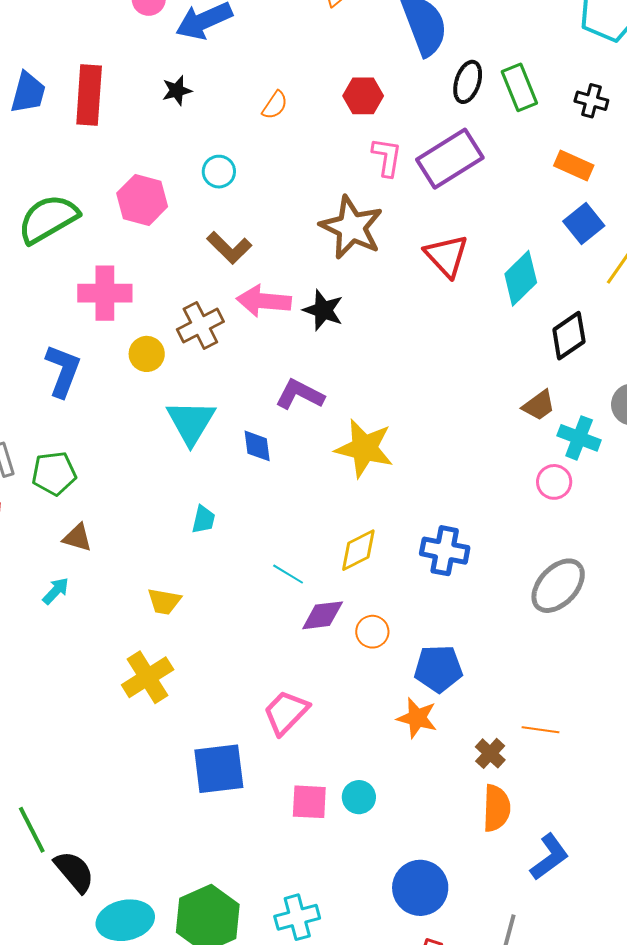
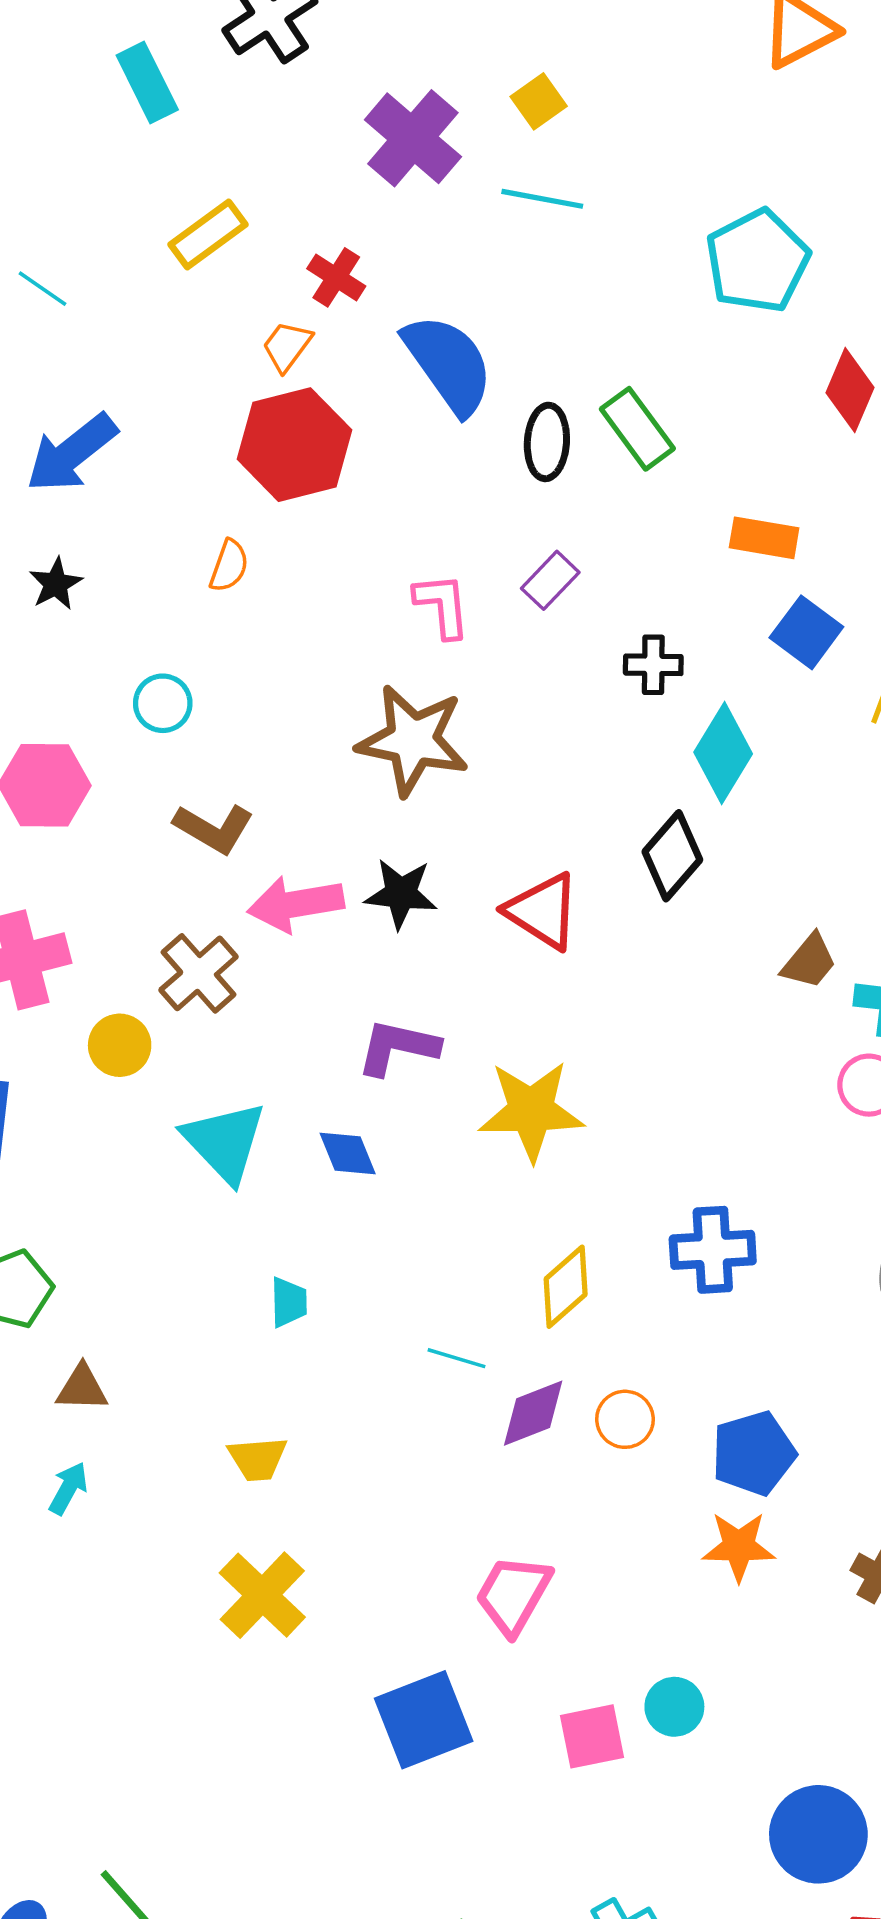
red hexagon: (363, 96) -> (294, 445), moved, size x1.6
black cross: (591, 101) -> (653, 665), moved
purple rectangle: (450, 159) -> (550, 580), size x0.5
red triangle: (446, 256) -> (543, 911), moved
black diamond: (569, 336) -> (672, 856), moved

